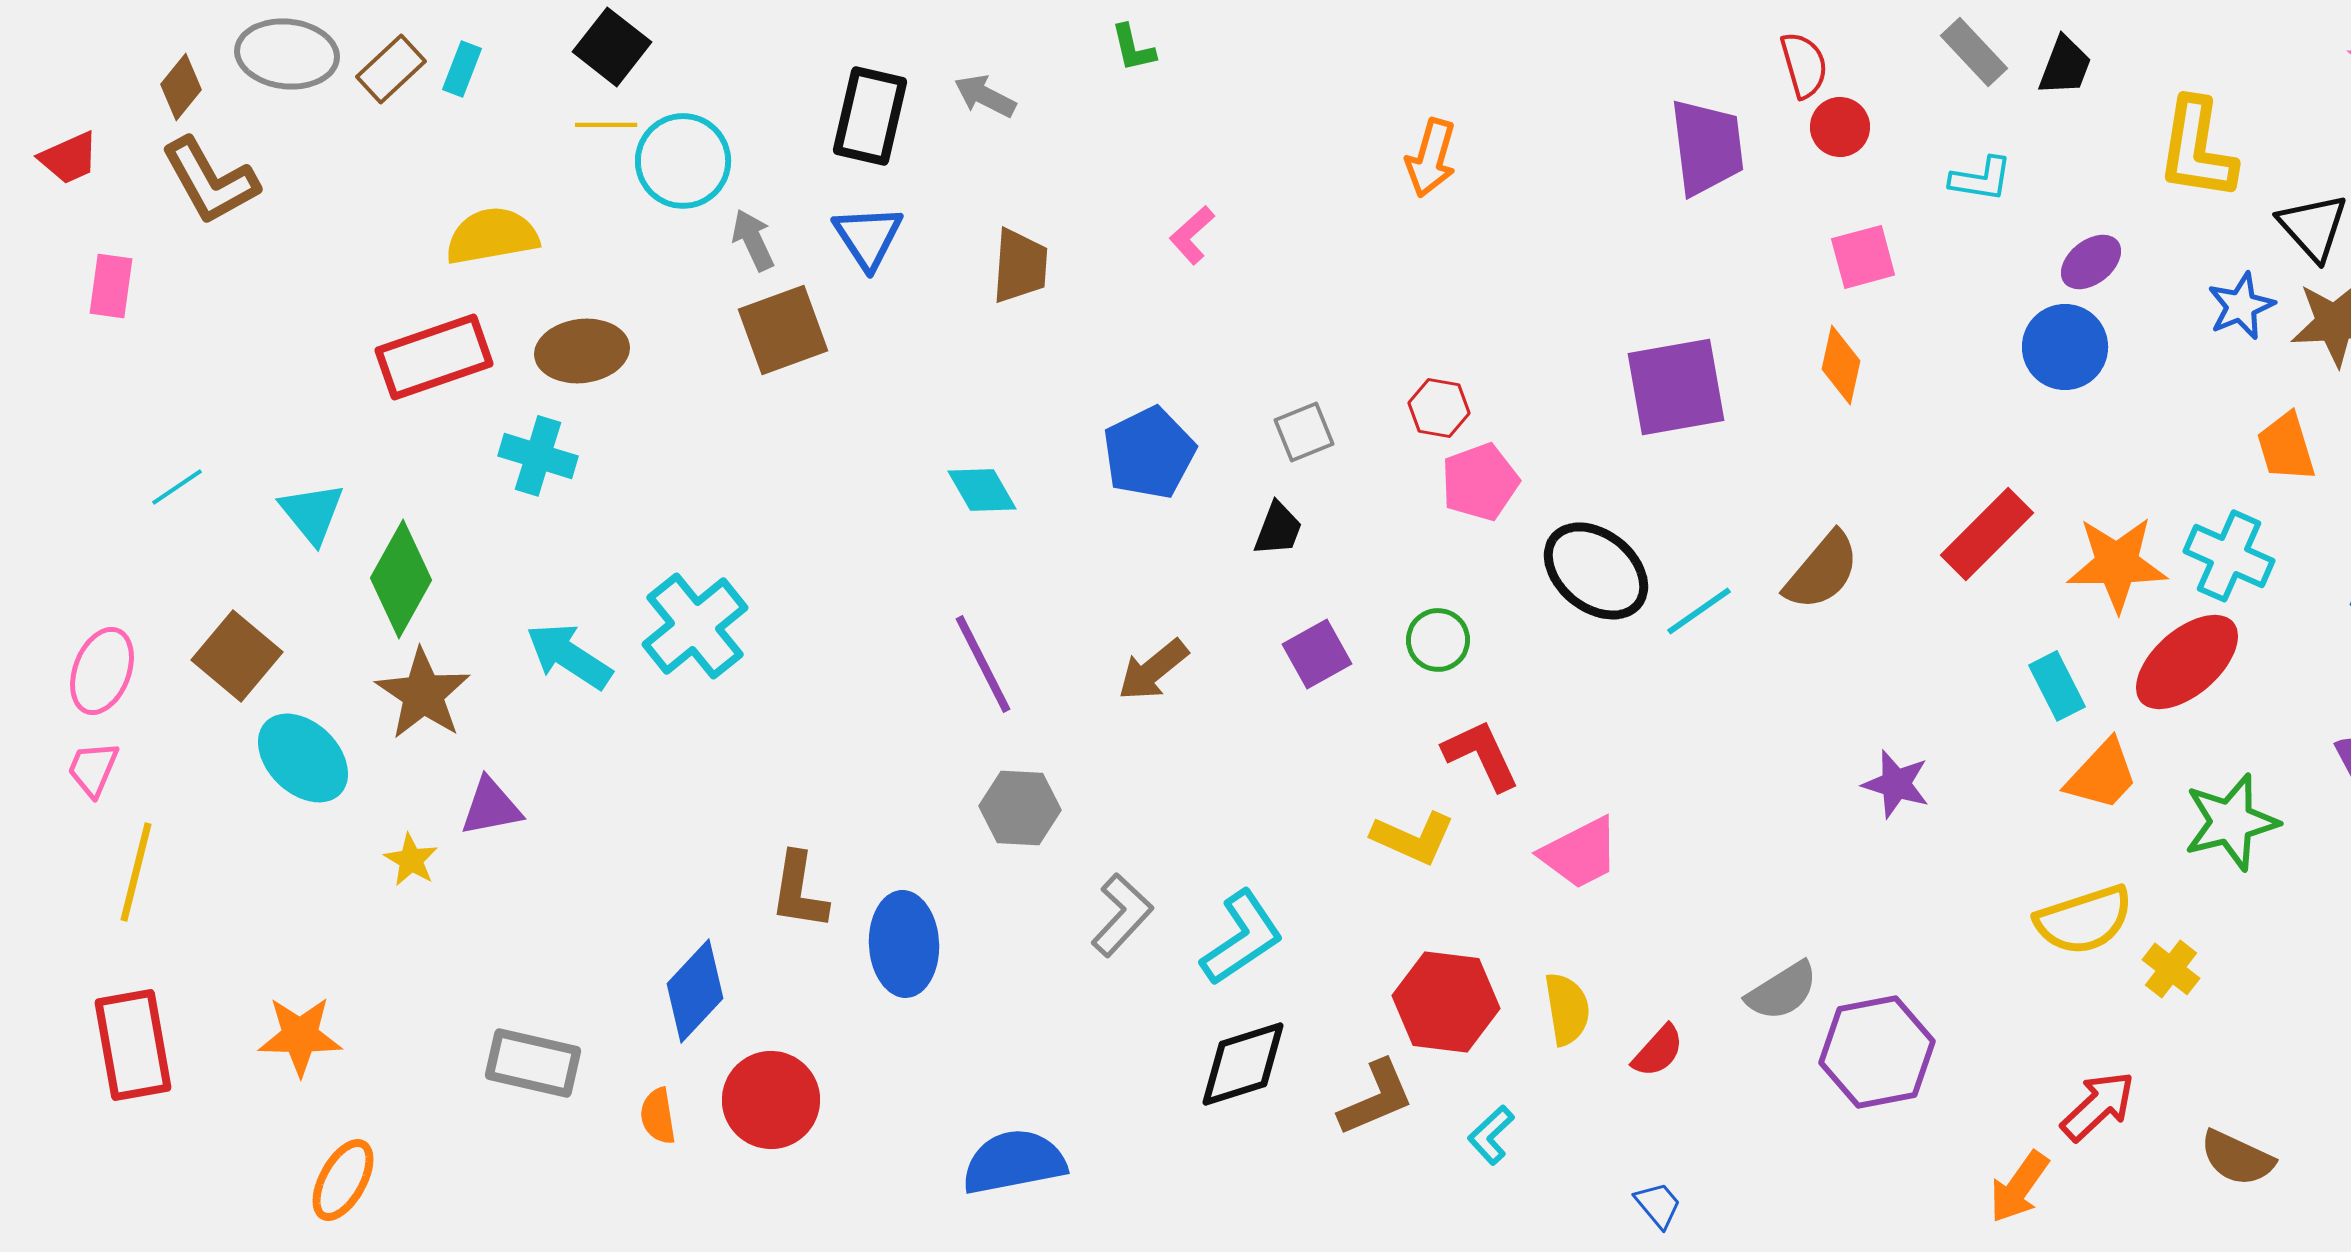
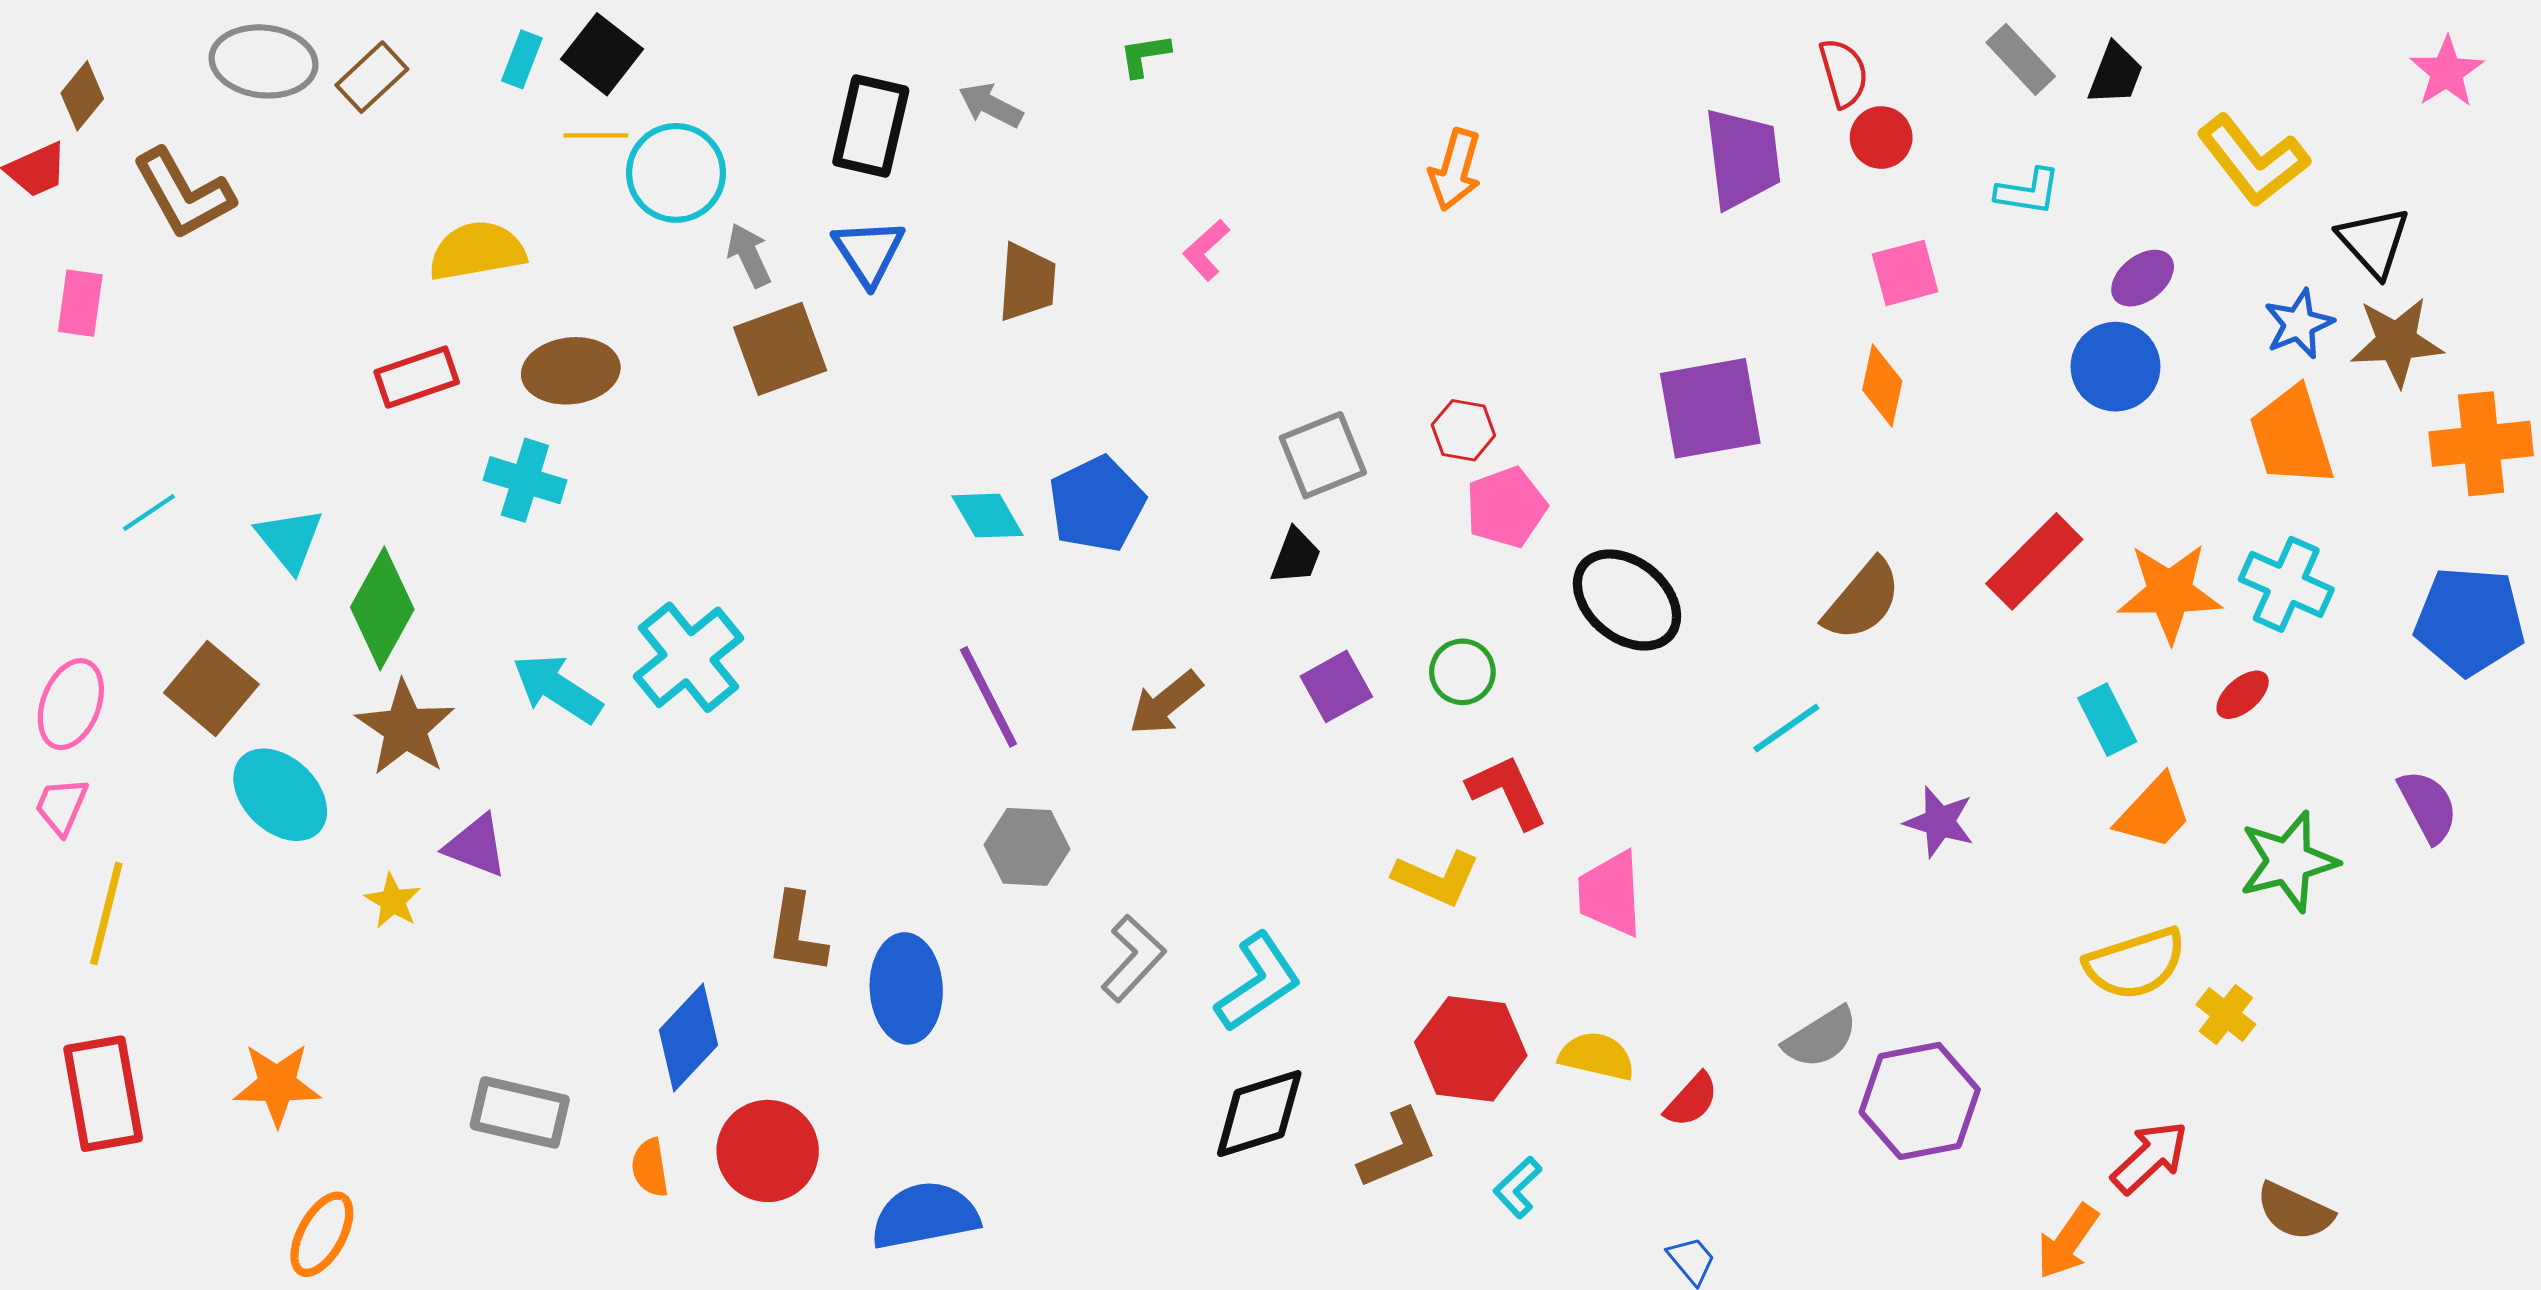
green L-shape: (1133, 48) -> (1145, 55), turned 94
cyan rectangle: (462, 69) -> (522, 59), moved
brown diamond: (181, 87) -> (82, 96), moved
yellow L-shape: (2197, 149) -> (2253, 160), turned -47
red rectangle: (434, 357) -> (417, 377), size x0.7
gray square: (1304, 432) -> (1323, 455), size x1.4
orange trapezoid: (2286, 447) -> (2292, 436), moved, size x1.4
blue pentagon: (1149, 453) -> (1097, 504), moved
cyan line: (1699, 611) -> (1786, 728), moved
red ellipse: (2187, 662) -> (2243, 695), size x0.5
purple triangle: (491, 807) -> (476, 846), turned 32
pink trapezoid: (1580, 853) -> (1610, 894), turned 114
yellow semicircle: (1567, 1009) -> (1597, 1056), turned -68
blue semicircle: (1014, 1162) -> (925, 1216), moved

